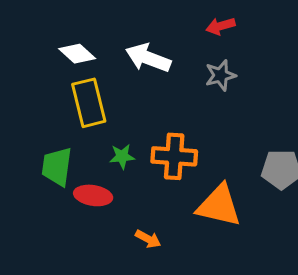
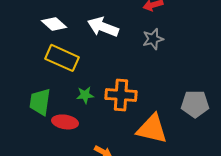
yellow rectangle: (89, 103) -> (62, 58), turned -52

